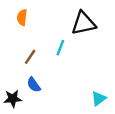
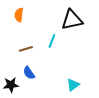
brown line: (30, 57) -> (26, 49), turned 40
cyan triangle: (99, 99) -> (73, 85), moved

